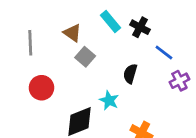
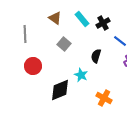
black cross: (140, 27) -> (103, 23), turned 32
brown triangle: (72, 33) -> (55, 18), moved

